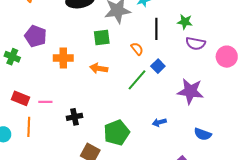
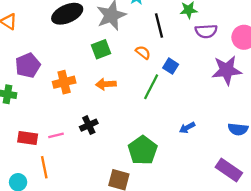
purple pentagon: (36, 36) -> (28, 65), turned -30
purple star: (190, 91) -> (227, 70), moved
black cross: (75, 117) -> (89, 125), moved

